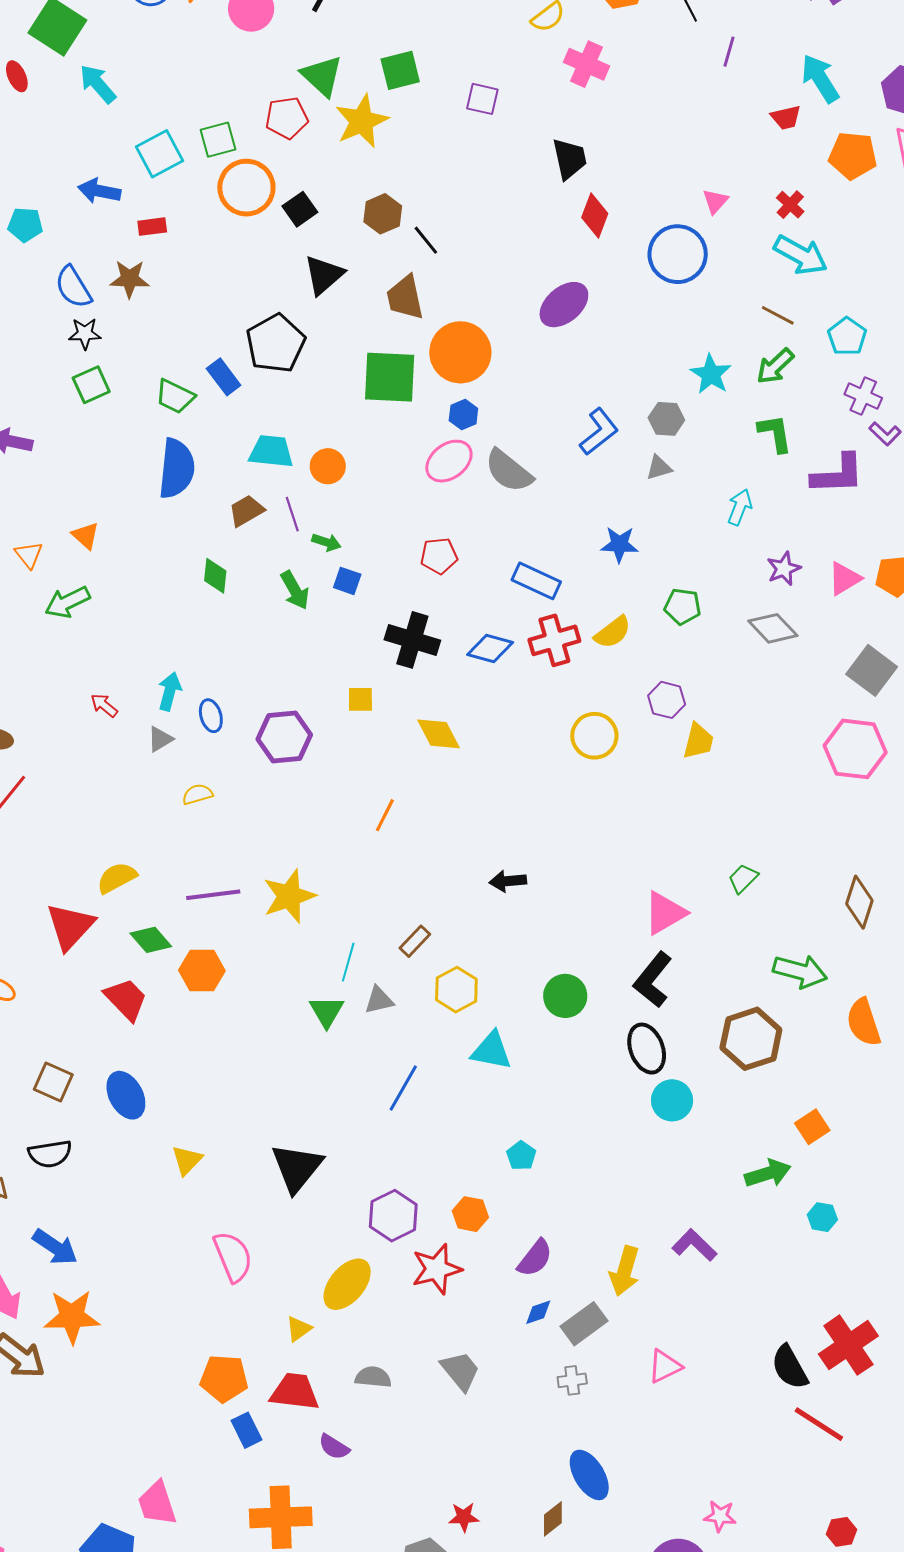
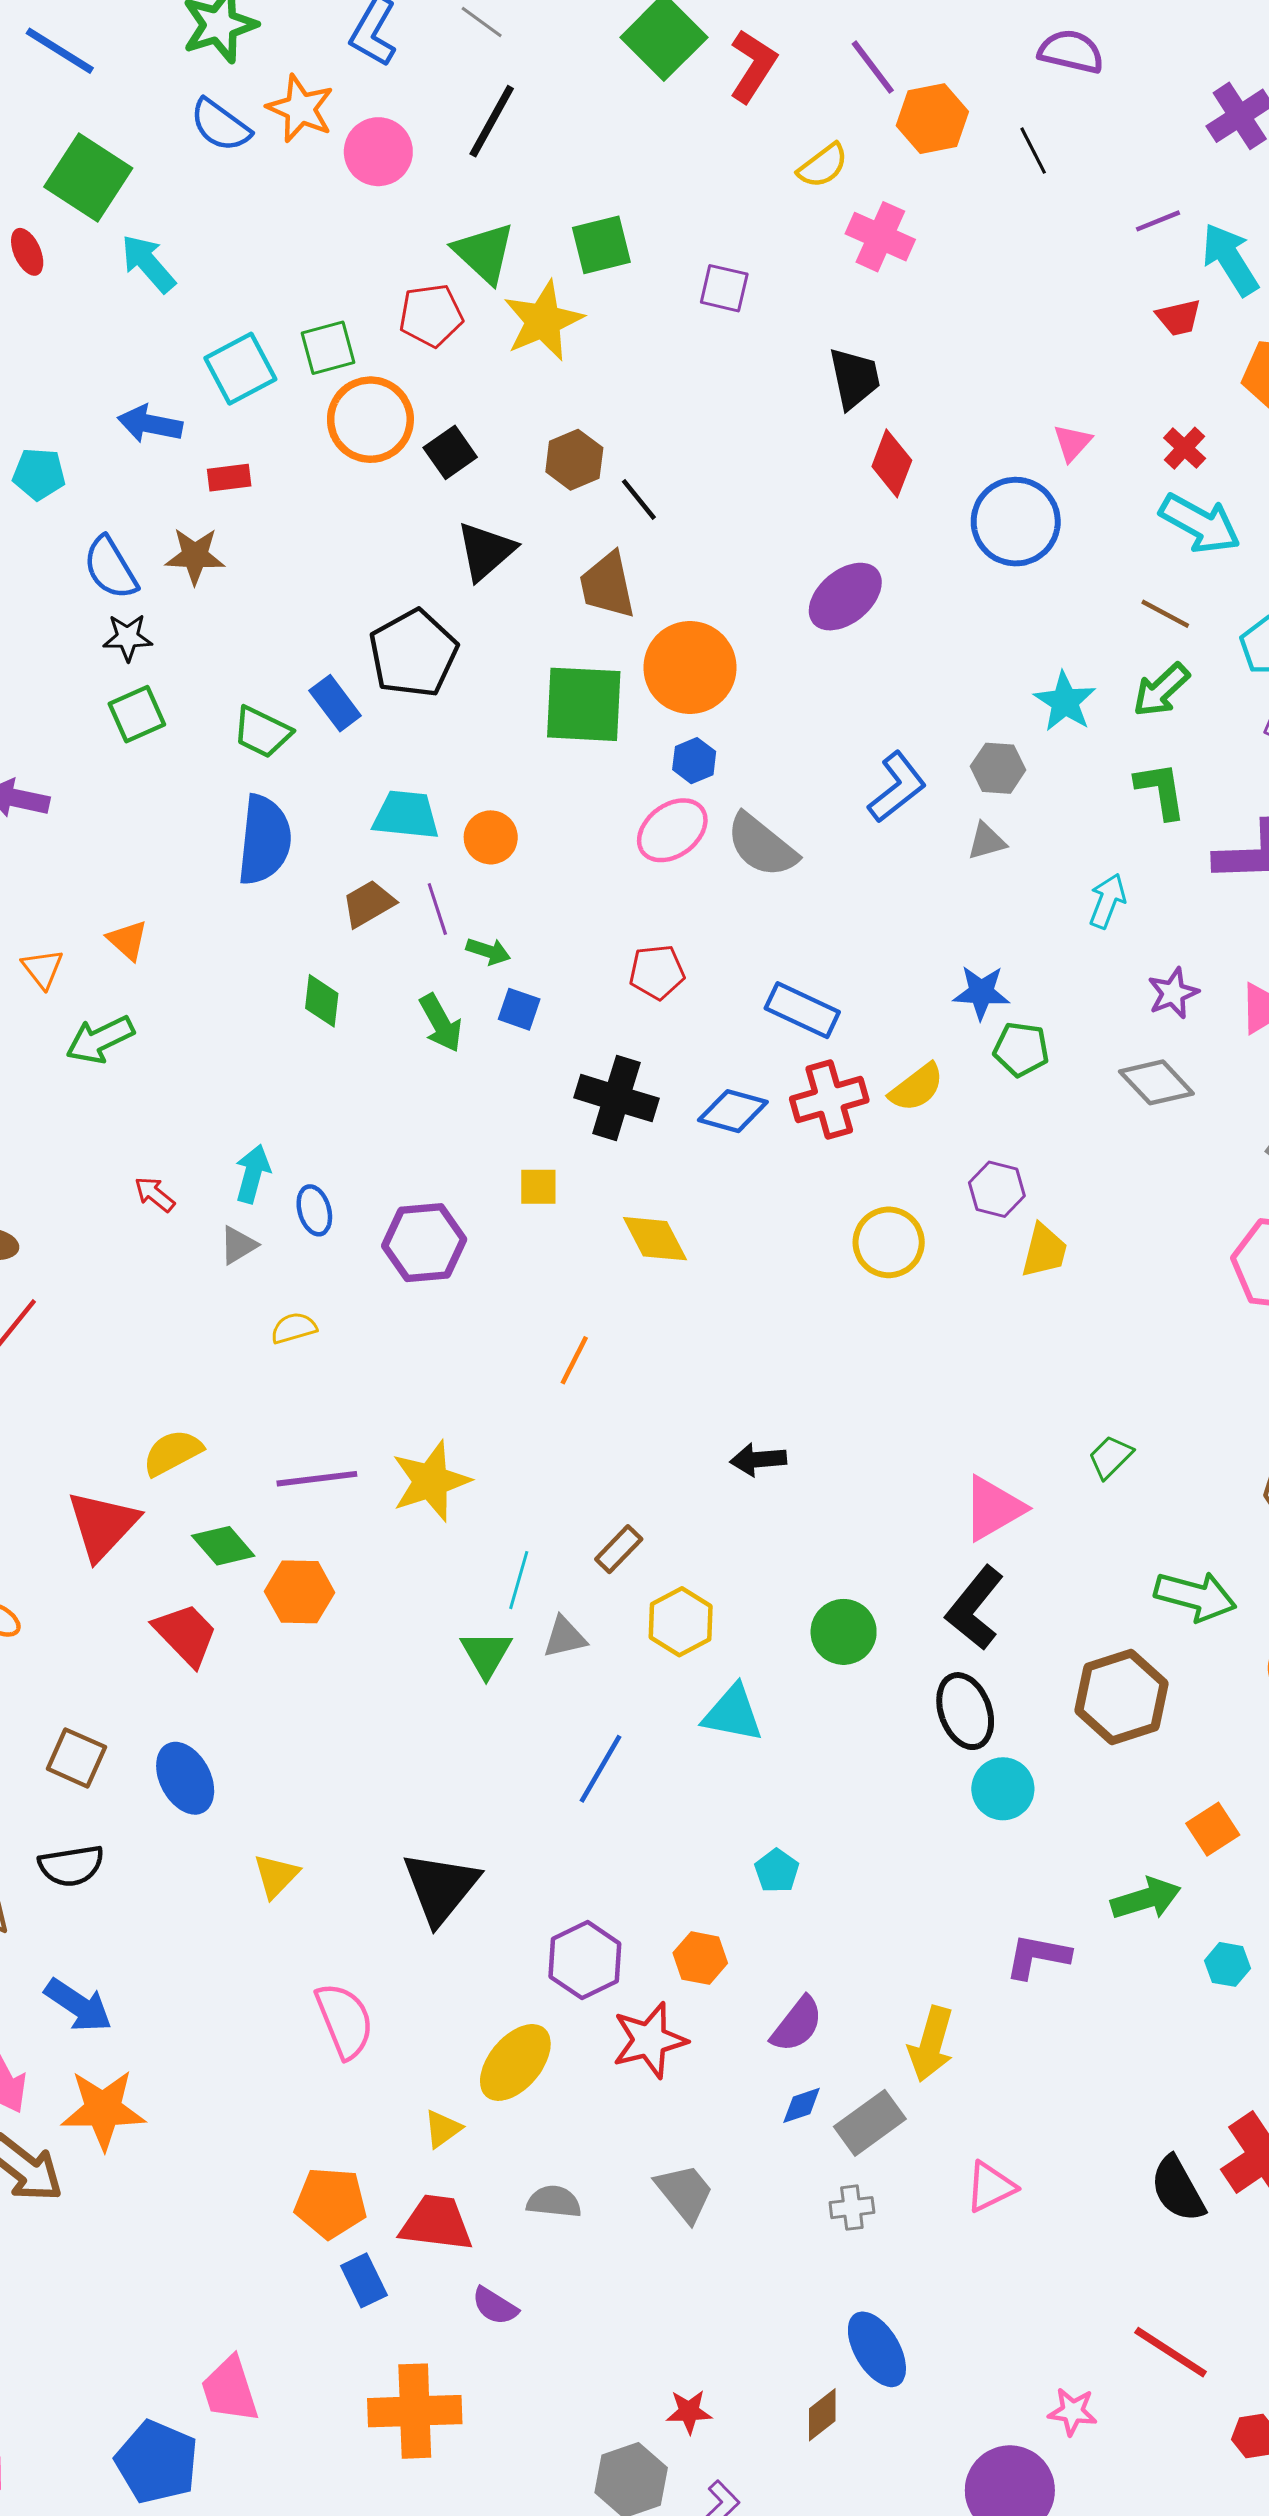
purple line: (729, 52) -> (1158, 221), moved, turned 52
blue star: (619, 544) -> (981, 992), moved
purple L-shape: (694, 1245) -> (1038, 1956), moved, turned -33
red line: (819, 1424) -> (1171, 2352), moved

